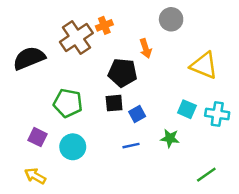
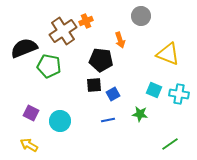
green pentagon: (68, 103) -> (49, 66), moved

